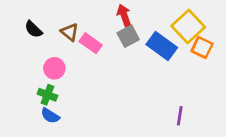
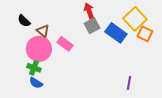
brown triangle: (70, 32) -> (43, 31), moved
pink rectangle: (91, 43) -> (65, 44), moved
pink circle: (54, 68) -> (39, 49), size x1.6

